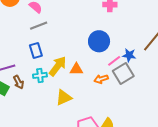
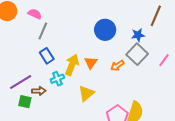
gray line: (39, 26) -> (43, 31), turned -30
pink line: (114, 61) -> (164, 60), moved
orange triangle: (76, 69) -> (91, 63), turned -40
brown arrow: (19, 82) -> (39, 91), turned -48

